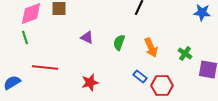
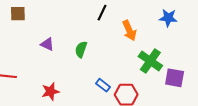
orange arrow: (151, 48) -> (129, 30), moved
green cross: (185, 54) -> (150, 61), size x1.6

